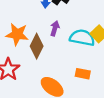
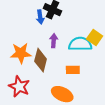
orange rectangle: (83, 74) -> (73, 70), moved

